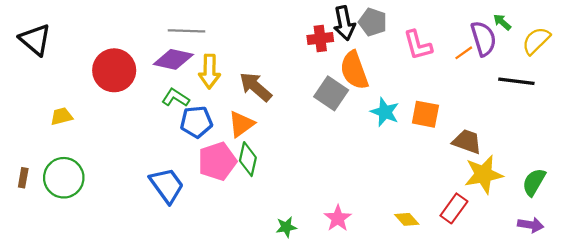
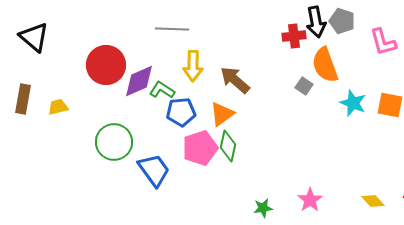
purple diamond: (173, 59) -> (139, 81), moved, turned -36
gray square: (331, 93) -> (304, 86), size x0.6
brown rectangle: (23, 178) -> (23, 99), moved, size x1.6
green circle: (64, 178) -> (114, 142), moved

